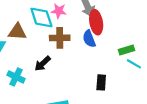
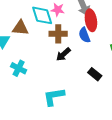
black arrow: (43, 64) -> (63, 54), moved
black rectangle: (101, 82) -> (95, 74), turned -56

